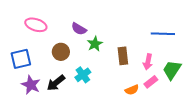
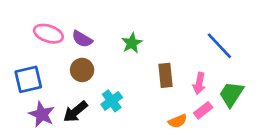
purple semicircle: (79, 29) -> (82, 39), moved
blue line: (163, 34) -> (219, 46), turned 45
green star: (95, 44) -> (132, 43), moved

